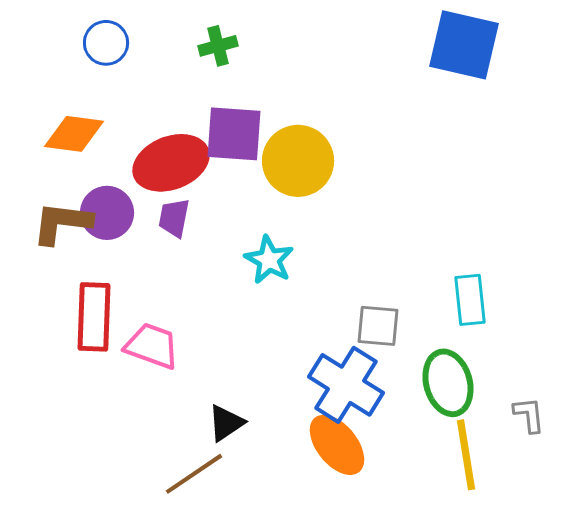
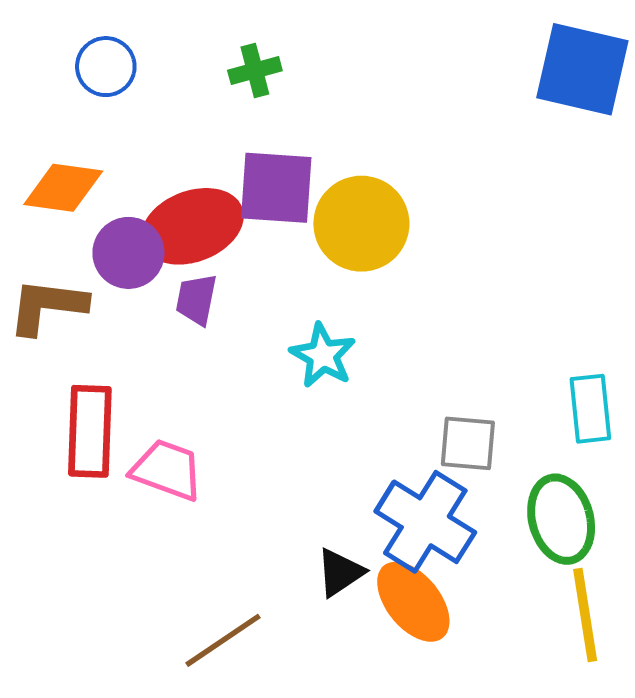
purple circle: (107, 213) -> (128, 253), moved
black triangle: (226, 423) -> (340, 572), moved

